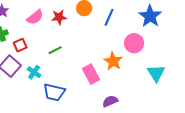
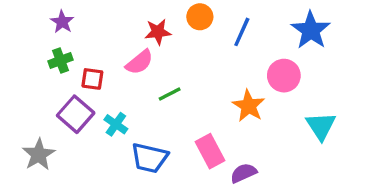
pink semicircle: (35, 17) -> (139, 62), moved
red square: (20, 45) -> (92, 79), turned 32
green line: (55, 50) -> (170, 94), moved
pink rectangle: (91, 74) -> (210, 151), moved

